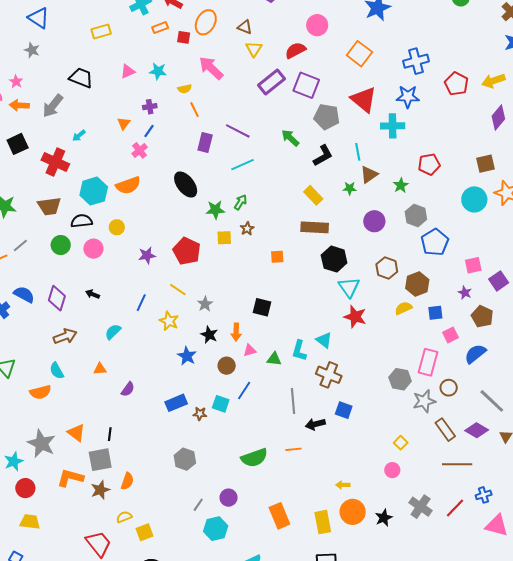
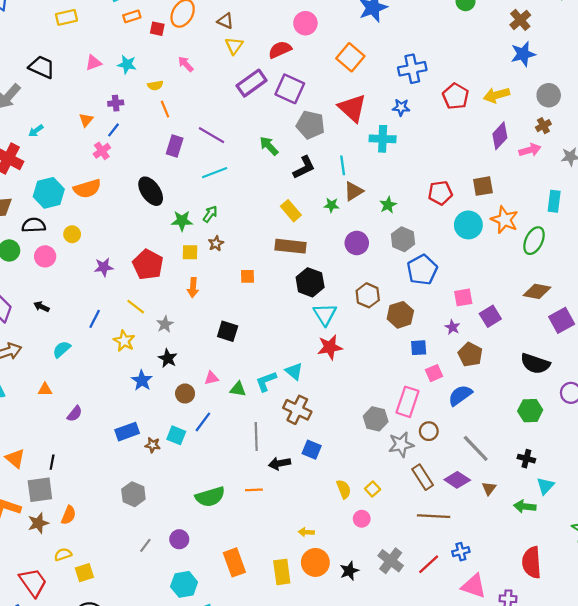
pink arrow: (211, 68) -> (186, 64), size x0.6
blue star: (408, 97) -> (401, 107), size x0.7
red pentagon: (429, 164) -> (440, 193), moved
yellow semicircle: (403, 308) -> (344, 489), moved, turned 90
red star: (355, 317) -> (330, 347), turned -30
orange arrow: (236, 332) -> (193, 288), moved
cyan L-shape: (299, 351) -> (266, 381), turned 50
cyan hexagon: (216, 529) -> (184, 584), moved

